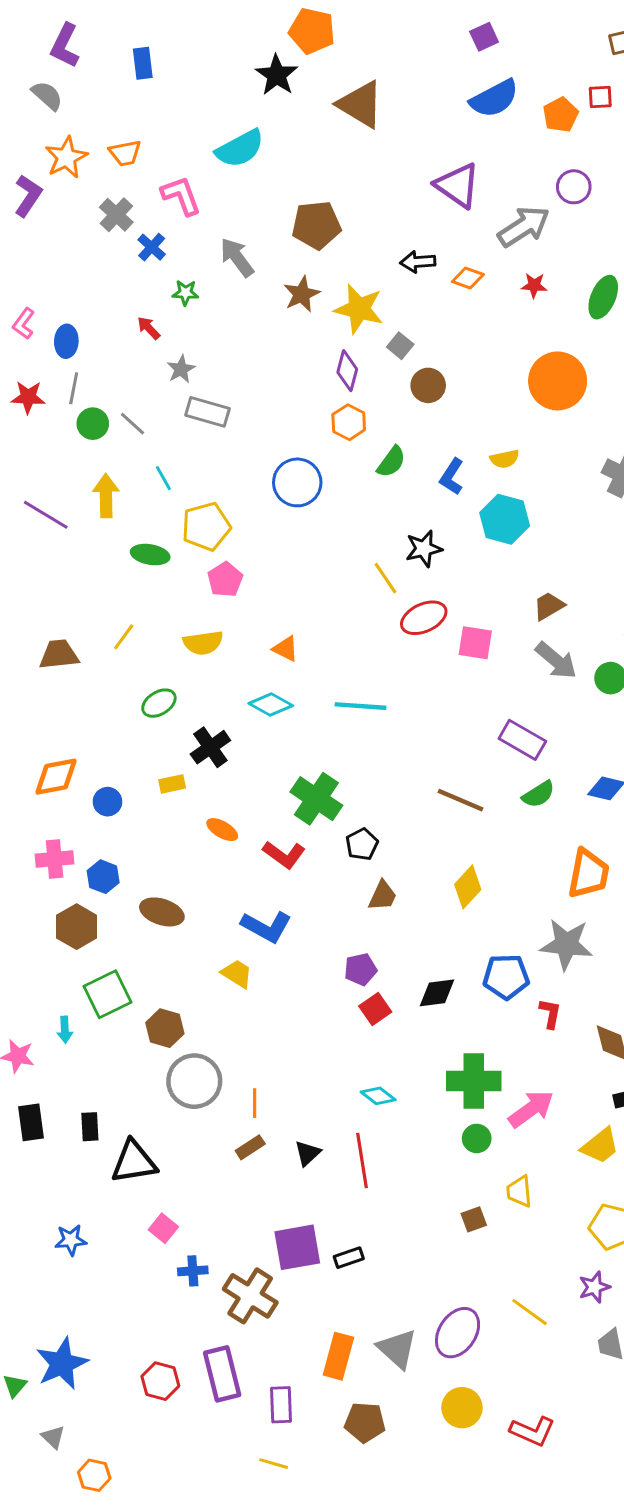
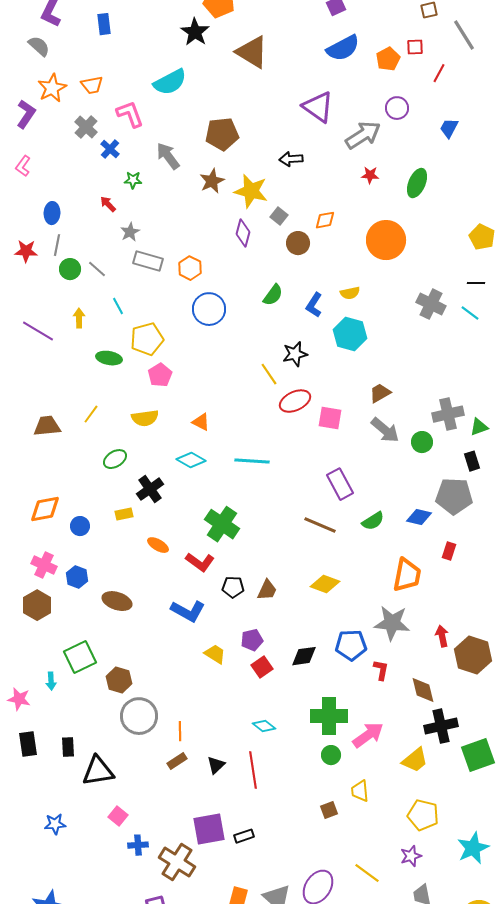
orange diamond: (468, 278) -> (325, 220), moved, turned -30
pink L-shape: (24, 324) -> (23, 166), moved
orange hexagon: (349, 422) -> (190, 268), moved
yellow arrow: (106, 496) -> (79, 318), size x0.7
purple rectangle: (522, 740) -> (340, 484), moved, turned 32
black pentagon: (362, 844) -> (233, 587), moved, turned 30
pink cross: (55, 859) -> (44, 565), turned 30
yellow diamond: (468, 887) -> (325, 584), turned 68
brown hexagon: (77, 927) -> (37, 605), moved
yellow trapezoid: (237, 974) -> (215, 654), moved

